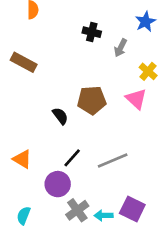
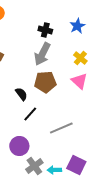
blue star: (145, 22) -> (77, 26), moved
gray arrow: (121, 48) -> (42, 54), moved, size x1.6
yellow cross: (148, 71) -> (80, 58), moved
black line: (72, 158) -> (30, 114), moved

